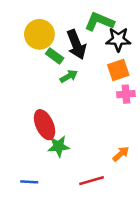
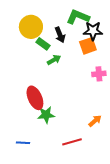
black arrow: (76, 45) -> (60, 35), size x0.7
orange square: (118, 70) -> (88, 46), moved

